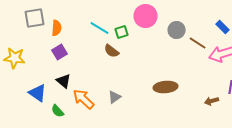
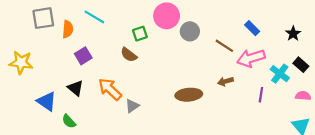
cyan line: (100, 28) -> (94, 17), moved
gray circle: (177, 30) -> (190, 31), moved
purple square: (60, 52) -> (83, 56), moved
orange arrow: (84, 99) -> (110, 89), moved
brown arrow: (212, 101) -> (225, 81), moved

